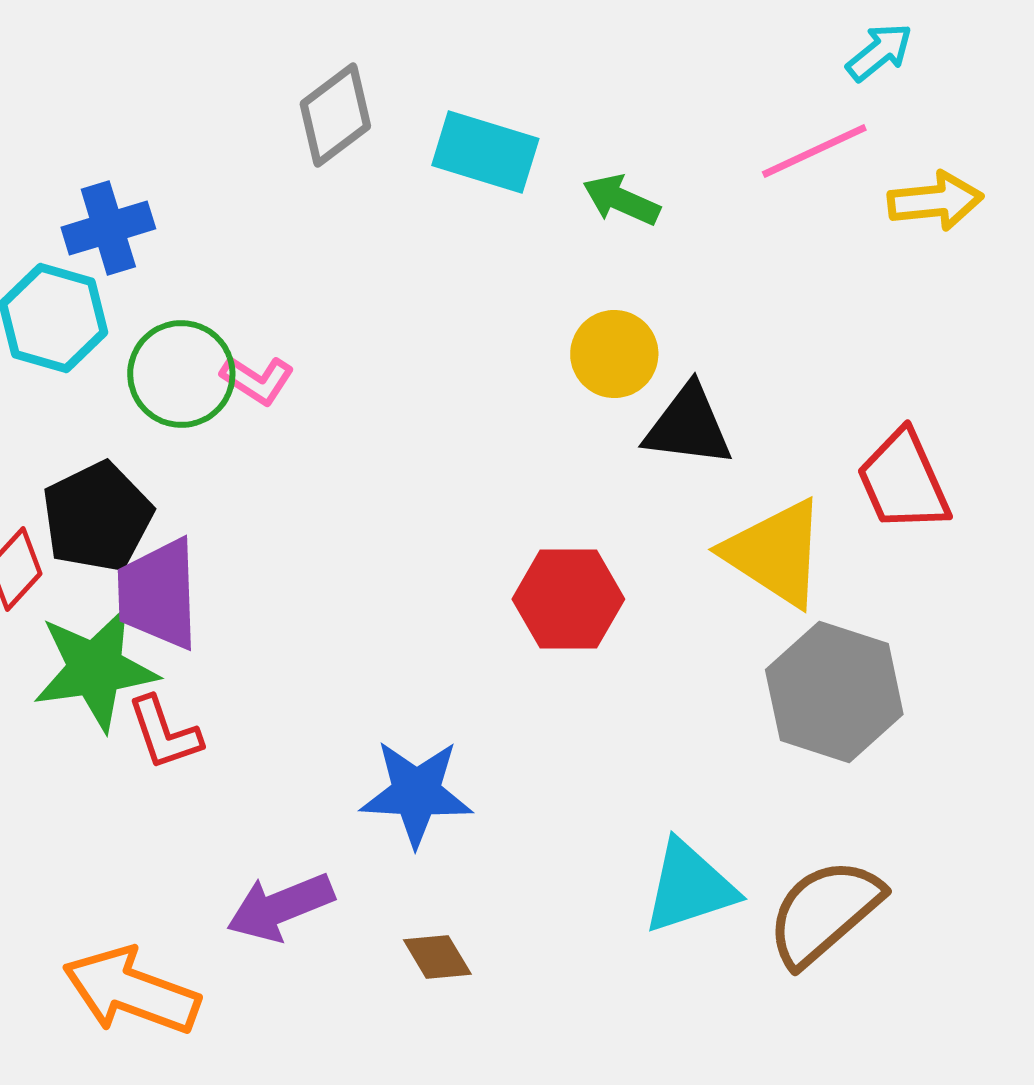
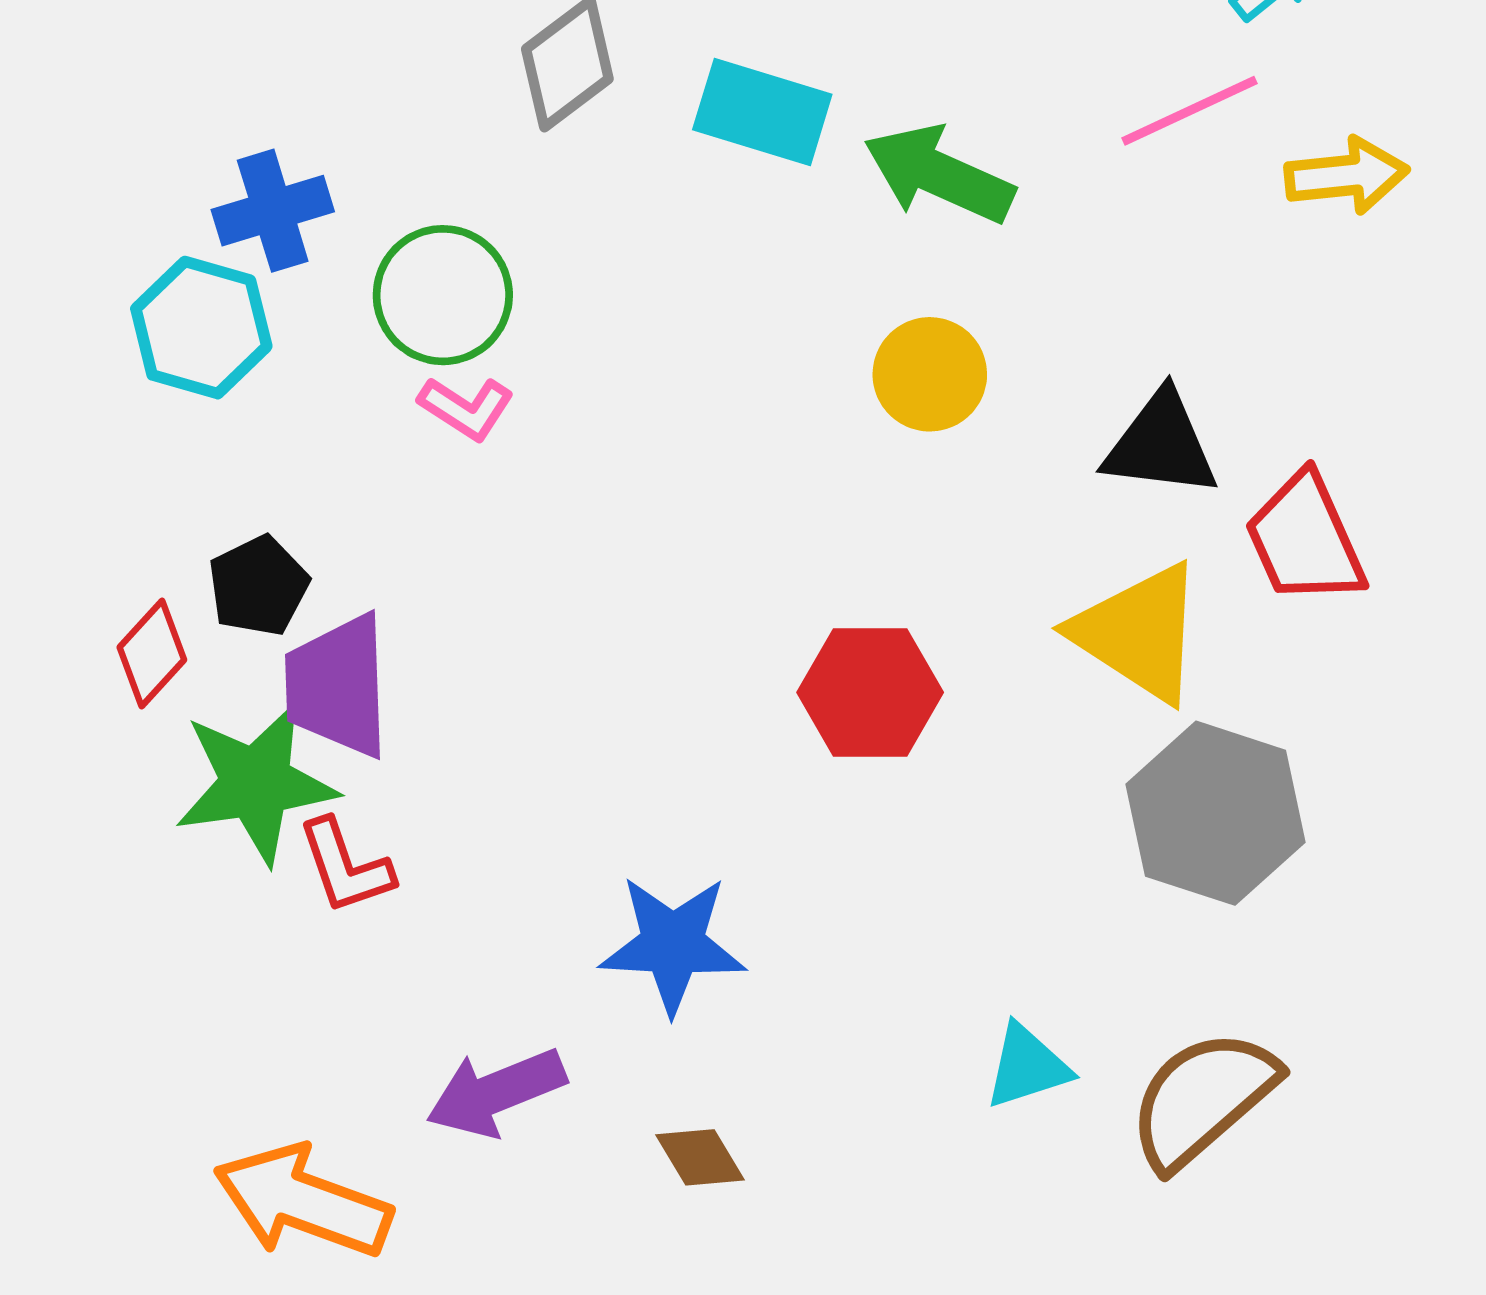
green arrow: (621, 200) -> (939, 174), size x1.5
green circle: (181, 374) -> (443, 295), moved
black triangle: (688, 426) -> (1161, 444), moved
black pentagon: (97, 517) -> (258, 586), size x0.7
cyan triangle: (689, 887) -> (1027, 1066), size x0.7

